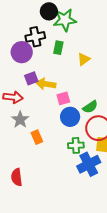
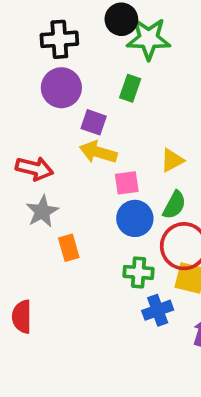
black cross: (35, 37) -> (59, 39), moved
yellow triangle: (84, 59) -> (172, 160), moved
purple square: (31, 78) -> (94, 122), moved, turned 32
green semicircle: (90, 107) -> (174, 205), turned -35
blue cross: (89, 164) -> (158, 310), size x0.7

